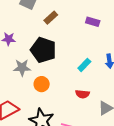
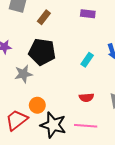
orange circle: (42, 84) -> (37, 105), moved
red semicircle: (82, 94) -> (86, 97), moved

